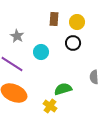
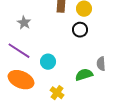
cyan circle: (41, 52) -> (48, 62), moved
green semicircle: (63, 89) -> (84, 75), moved

